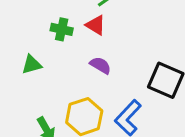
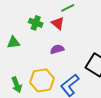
purple semicircle: (100, 65) -> (57, 49), turned -56

